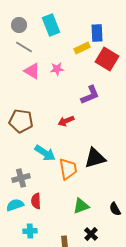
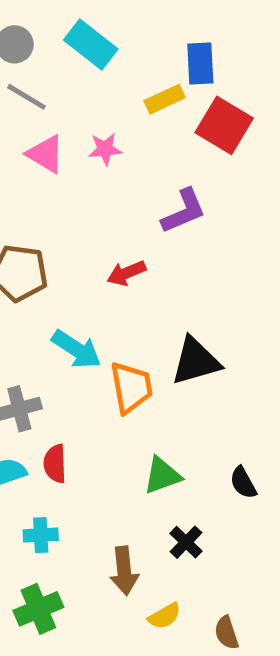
cyan rectangle: (51, 25) -> (91, 44), turned -30

